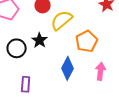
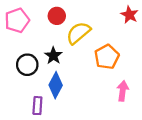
blue diamond: (68, 68) -> (56, 85), moved

